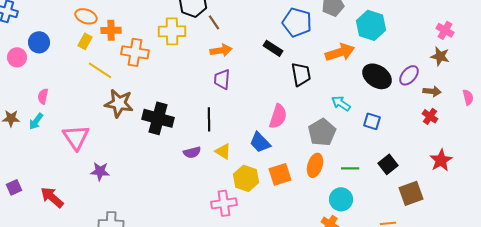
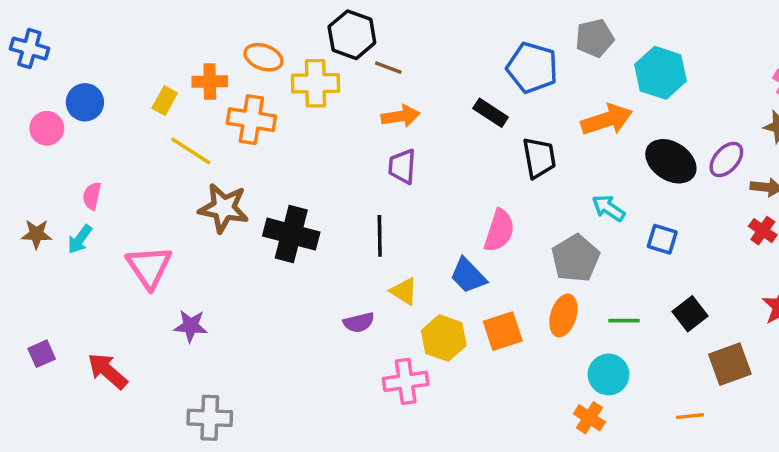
orange ellipse: (86, 16) -> (264, 57), moved
brown line: (214, 22) -> (388, 68), turned -35
purple semicircle: (192, 152) -> (359, 322), moved

